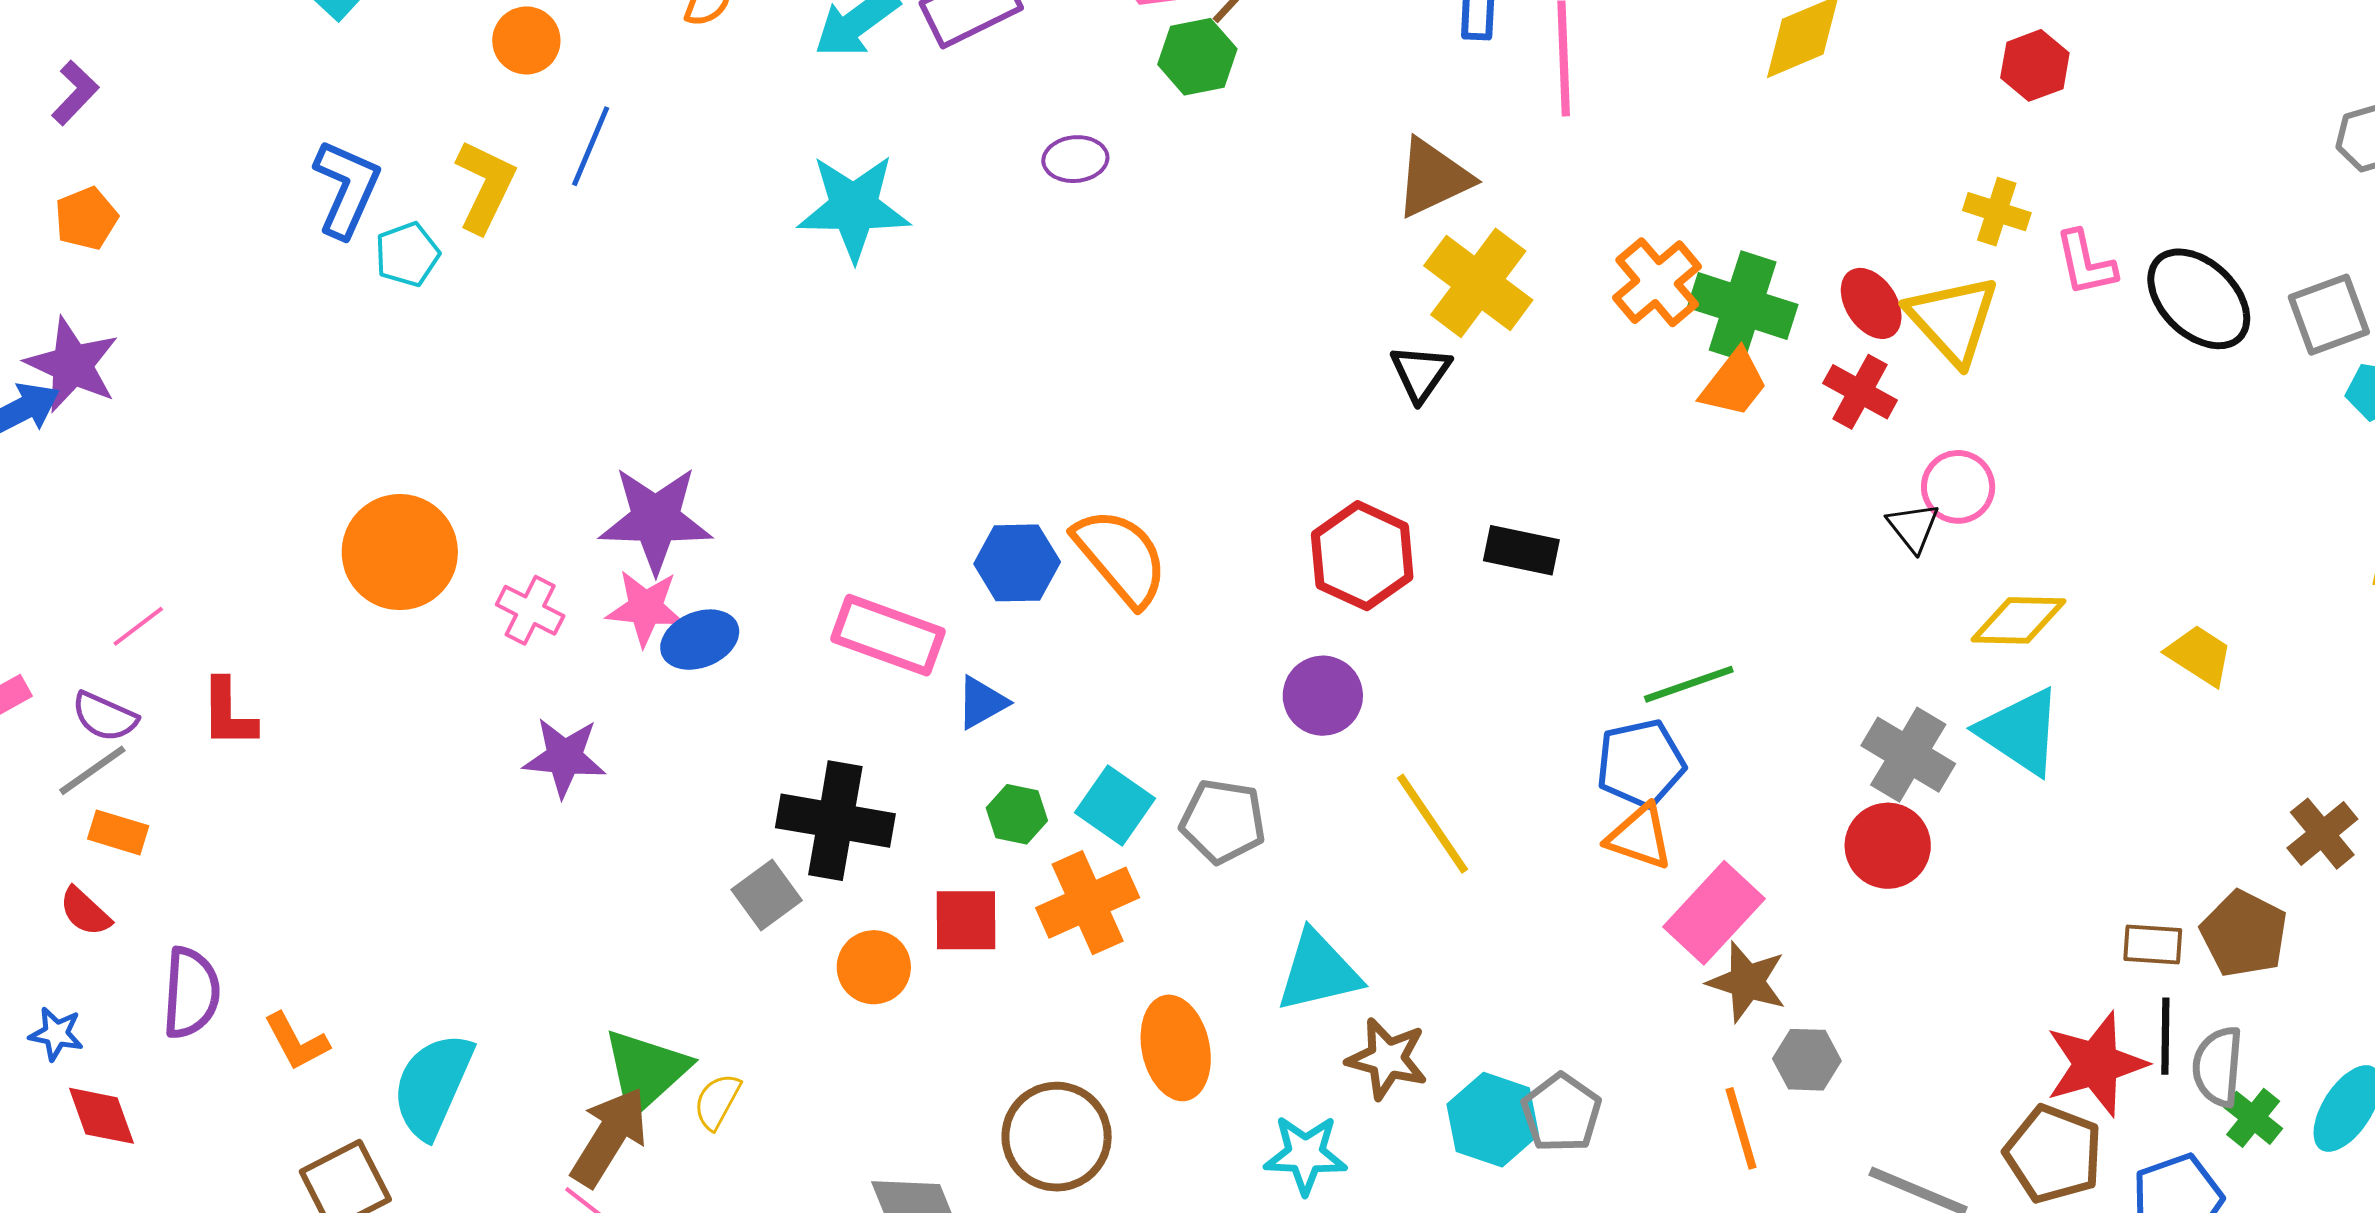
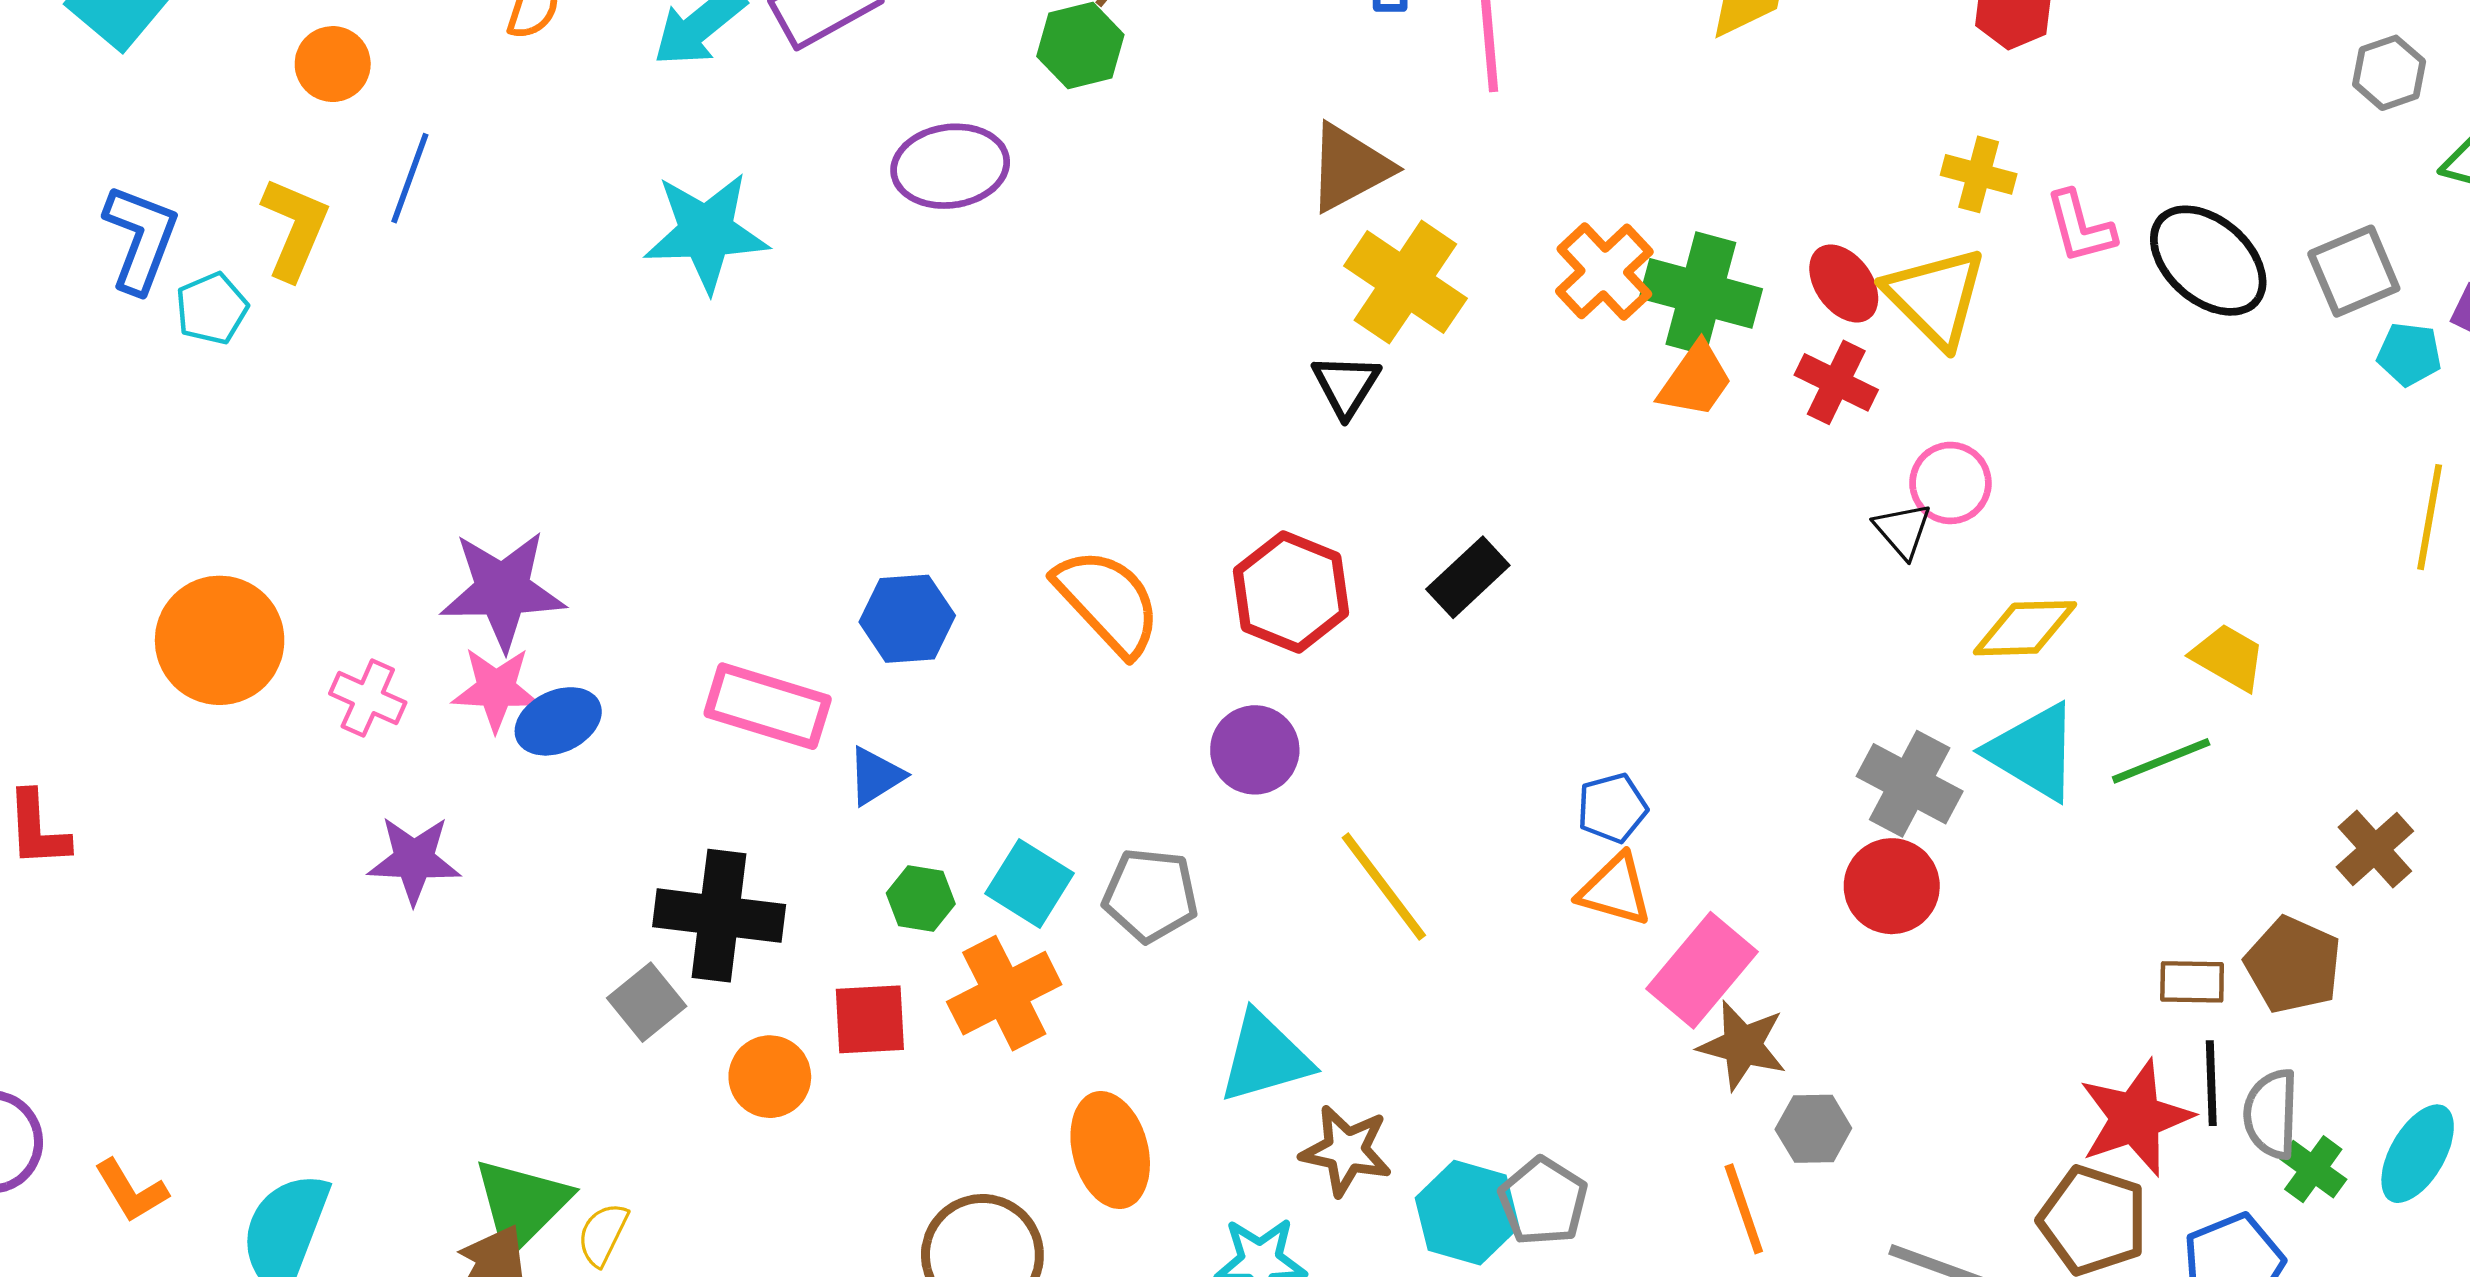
purple ellipse: (1075, 159) -> (950, 166), size x1.6
black rectangle: (1521, 550) -> (1468, 577), turned -52
orange semicircle: (1121, 557) -> (1108, 602), moved
green line: (1689, 684) -> (2161, 761), moved
blue pentagon: (1641, 763) -> (1612, 808), size x0.7

